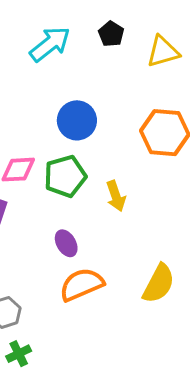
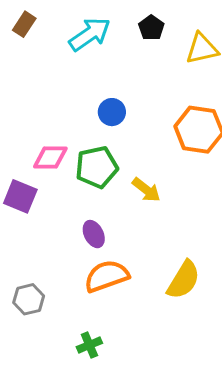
blue circle: (77, 120) -> (112, 112), size x0.7
yellow arrow: (116, 196) -> (146, 190), turned -36
green cross: (19, 354) -> (89, 345), moved

